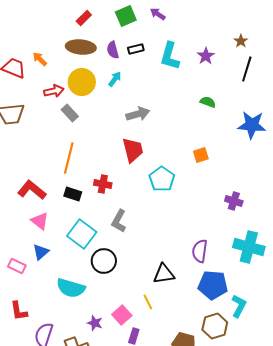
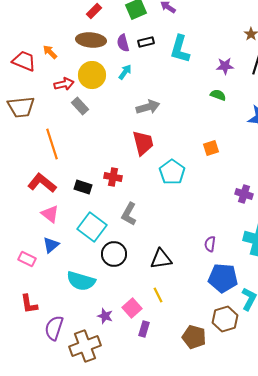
purple star: (206, 56) -> (225, 66), moved, turned 30
orange line: (69, 158) -> (52, 144), moved, turned -32
purple semicircle: (200, 251) -> (210, 244), size x0.7
black triangle: (164, 274) -> (161, 259), moved

